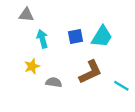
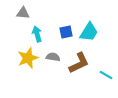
yellow star: (32, 66) -> (28, 58), size x1.5
gray semicircle: (54, 82) -> (53, 57), moved

